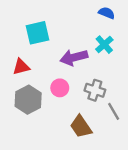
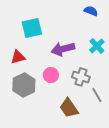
cyan cross: (104, 45) -> (97, 46), moved

